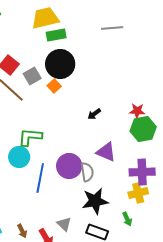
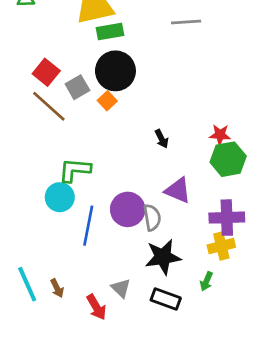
black arrow: (94, 114) -> (162, 139), turned -80
green arrow: (127, 219) -> (206, 281), turned 48
brown arrow: (22, 231) -> (57, 288), moved

